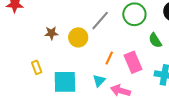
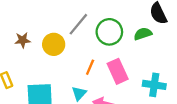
green circle: (134, 14) -> (109, 32), moved
green semicircle: (155, 40) -> (143, 34), moved, turned 105

